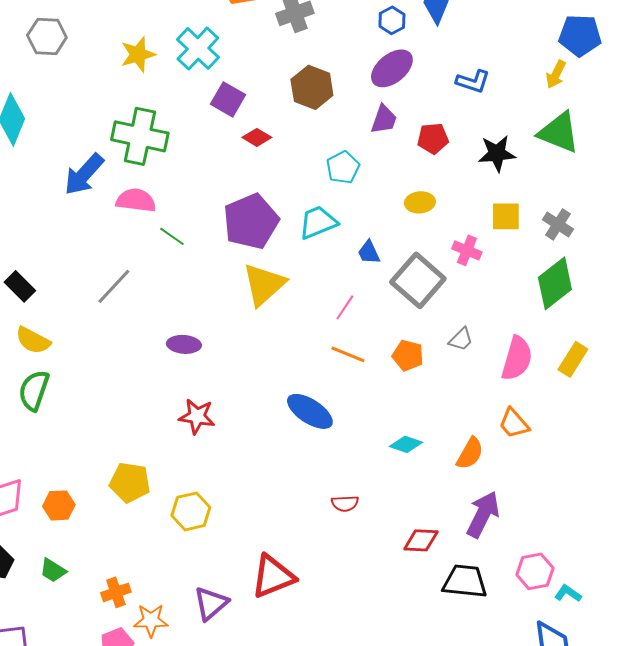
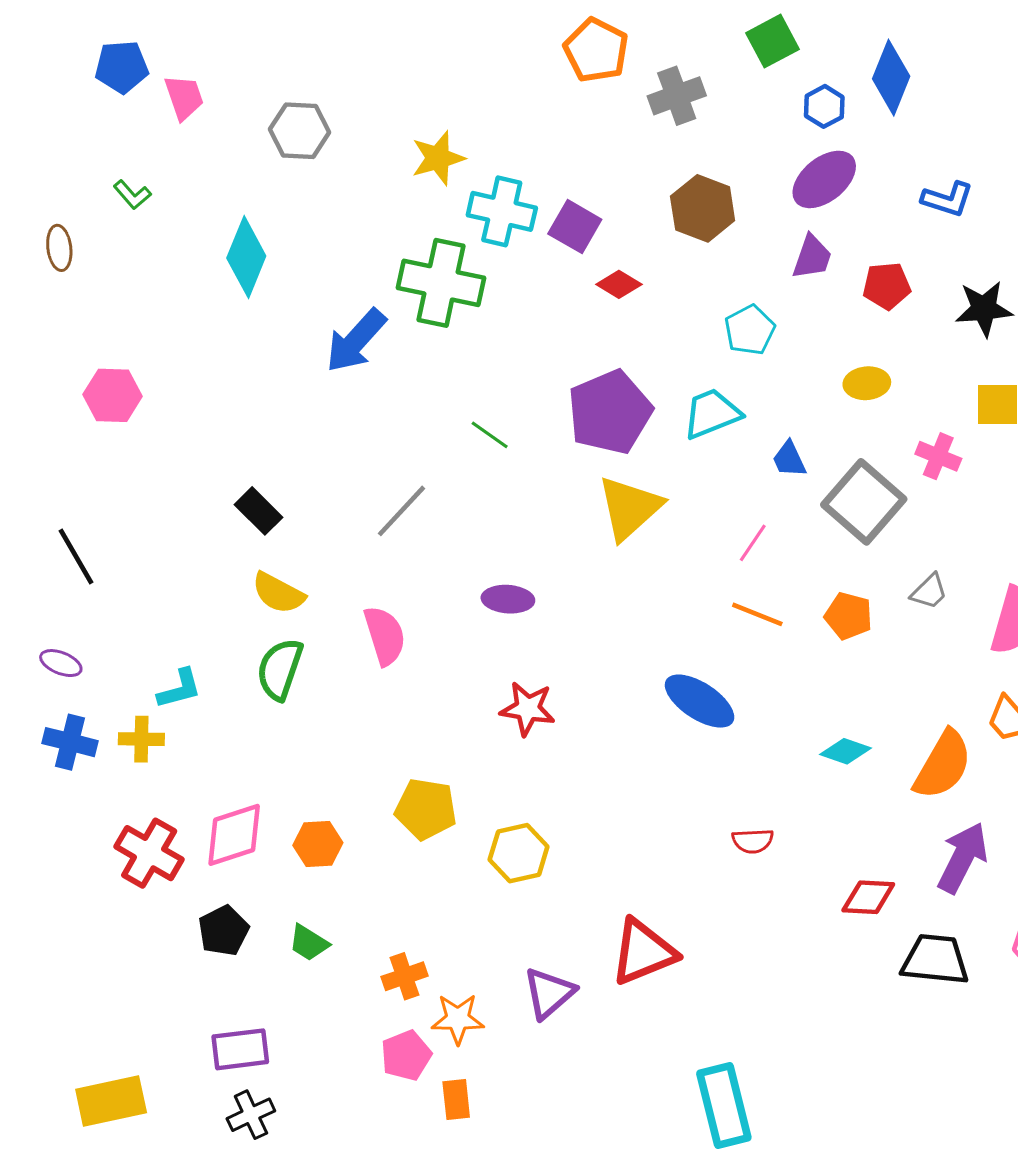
cyan cross: (198, 48) -> (502, 211), moved, turned -30
pink semicircle: (136, 200) -> (385, 636), moved, turned 66
orange semicircle: (470, 453) -> (943, 765), size x1.4

